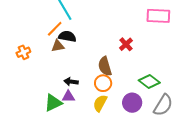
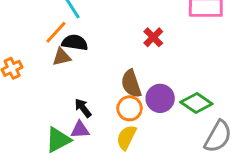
red cross: (126, 44) -> (153, 37), moved
black arrow: (71, 82) -> (83, 108), turned 48
purple circle: (132, 103) -> (160, 98), moved

